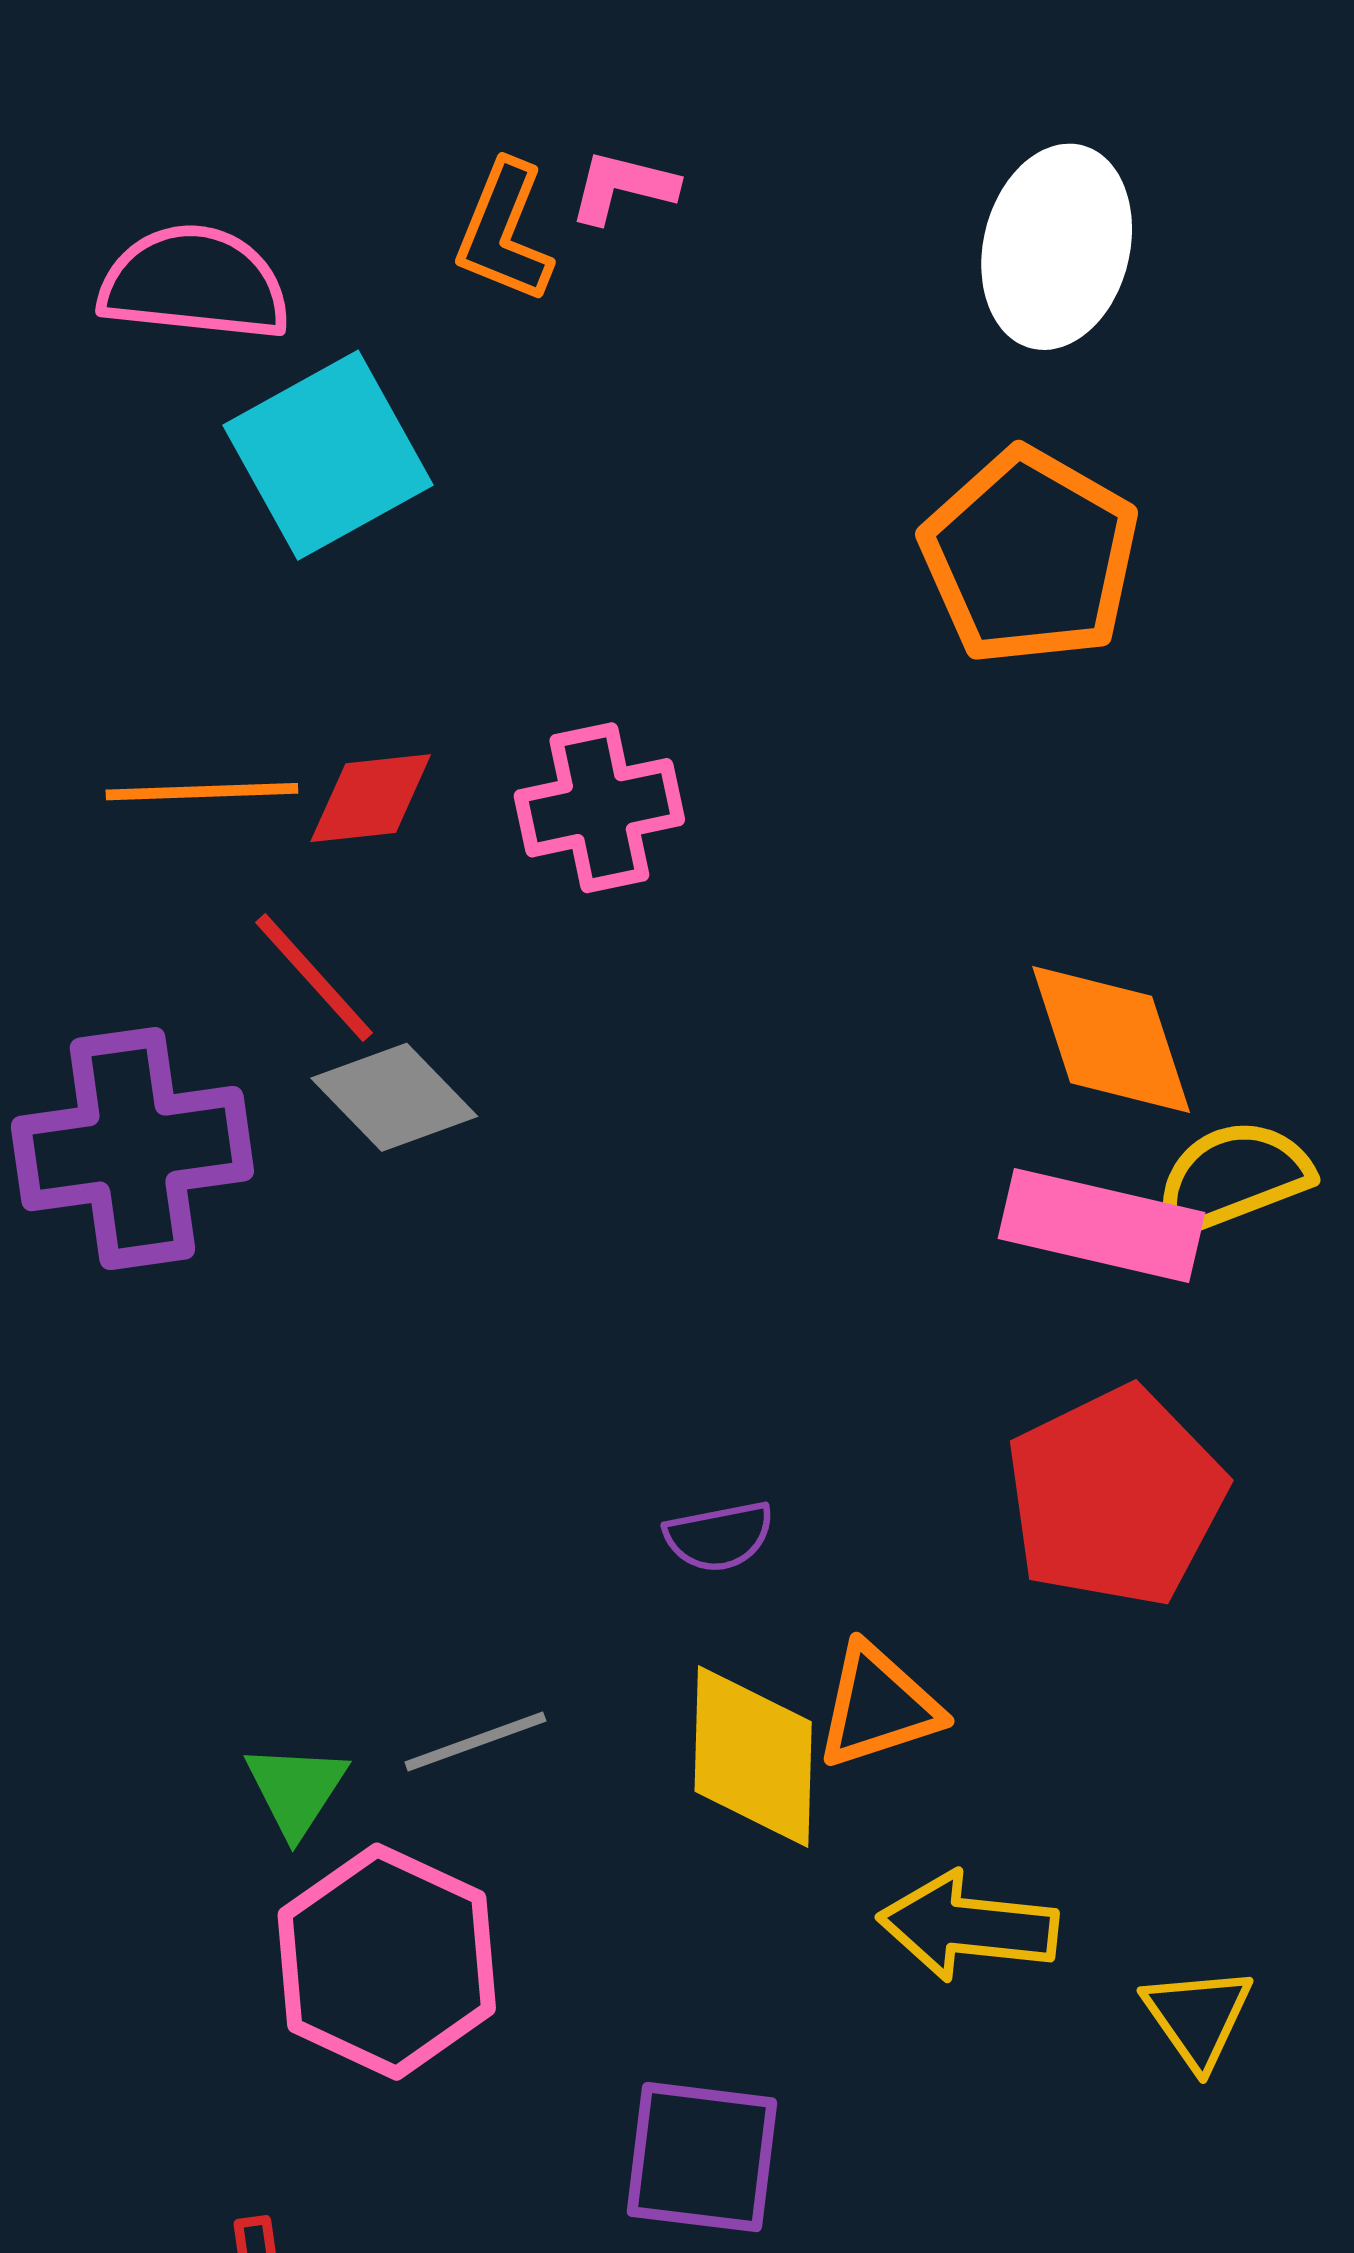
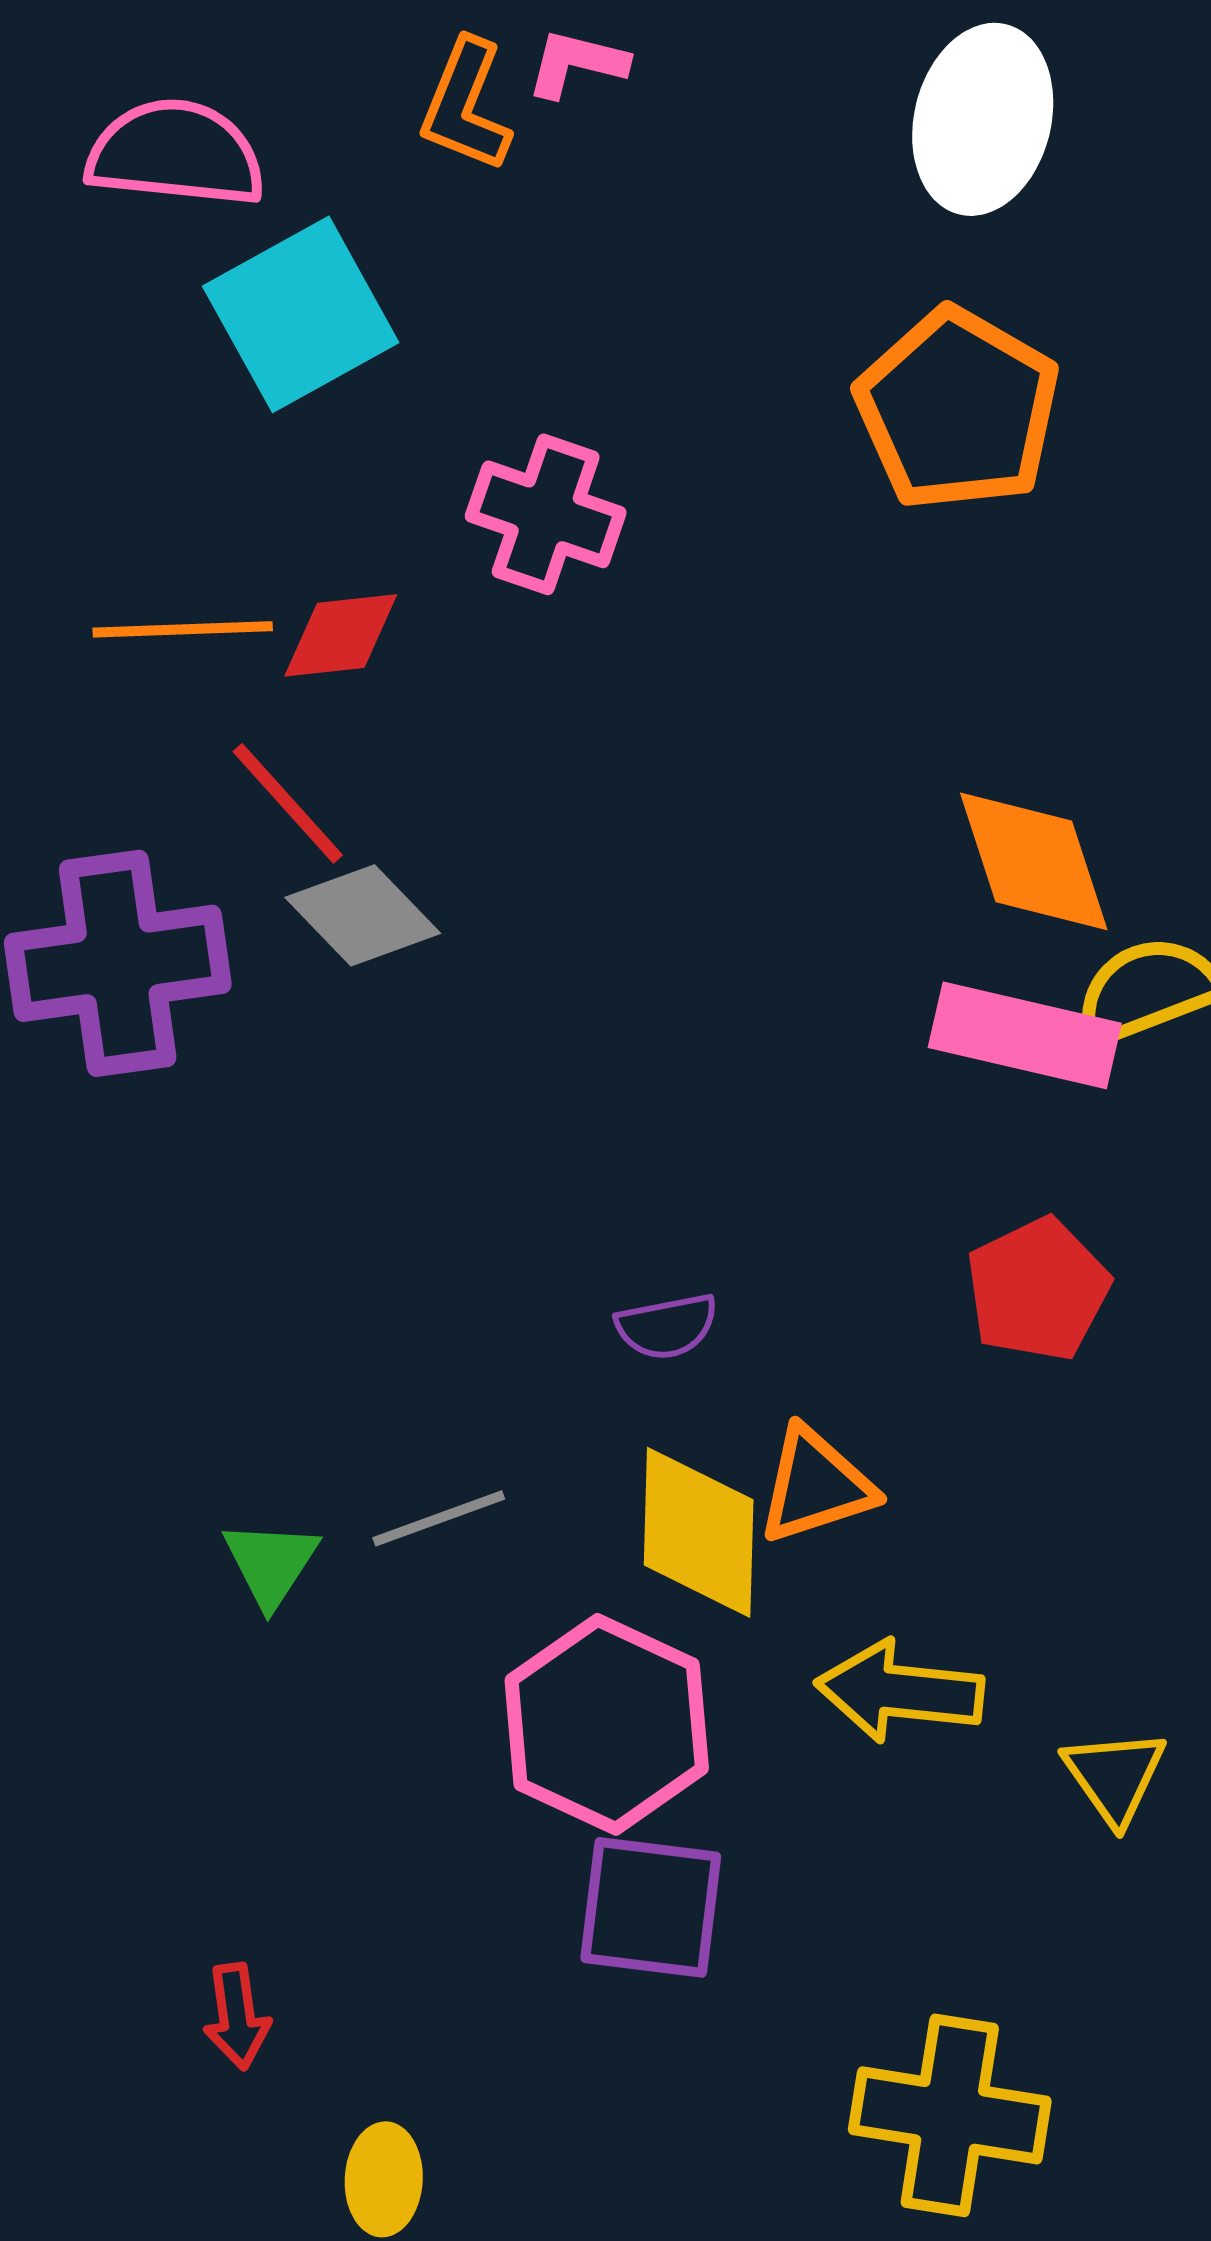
pink cross: (599, 808) -> (546, 514), moved, turned 31
red pentagon: (1115, 1497) -> (1038, 1289), size x0.7
pink hexagon: (387, 1962) -> (607, 1724), moved

